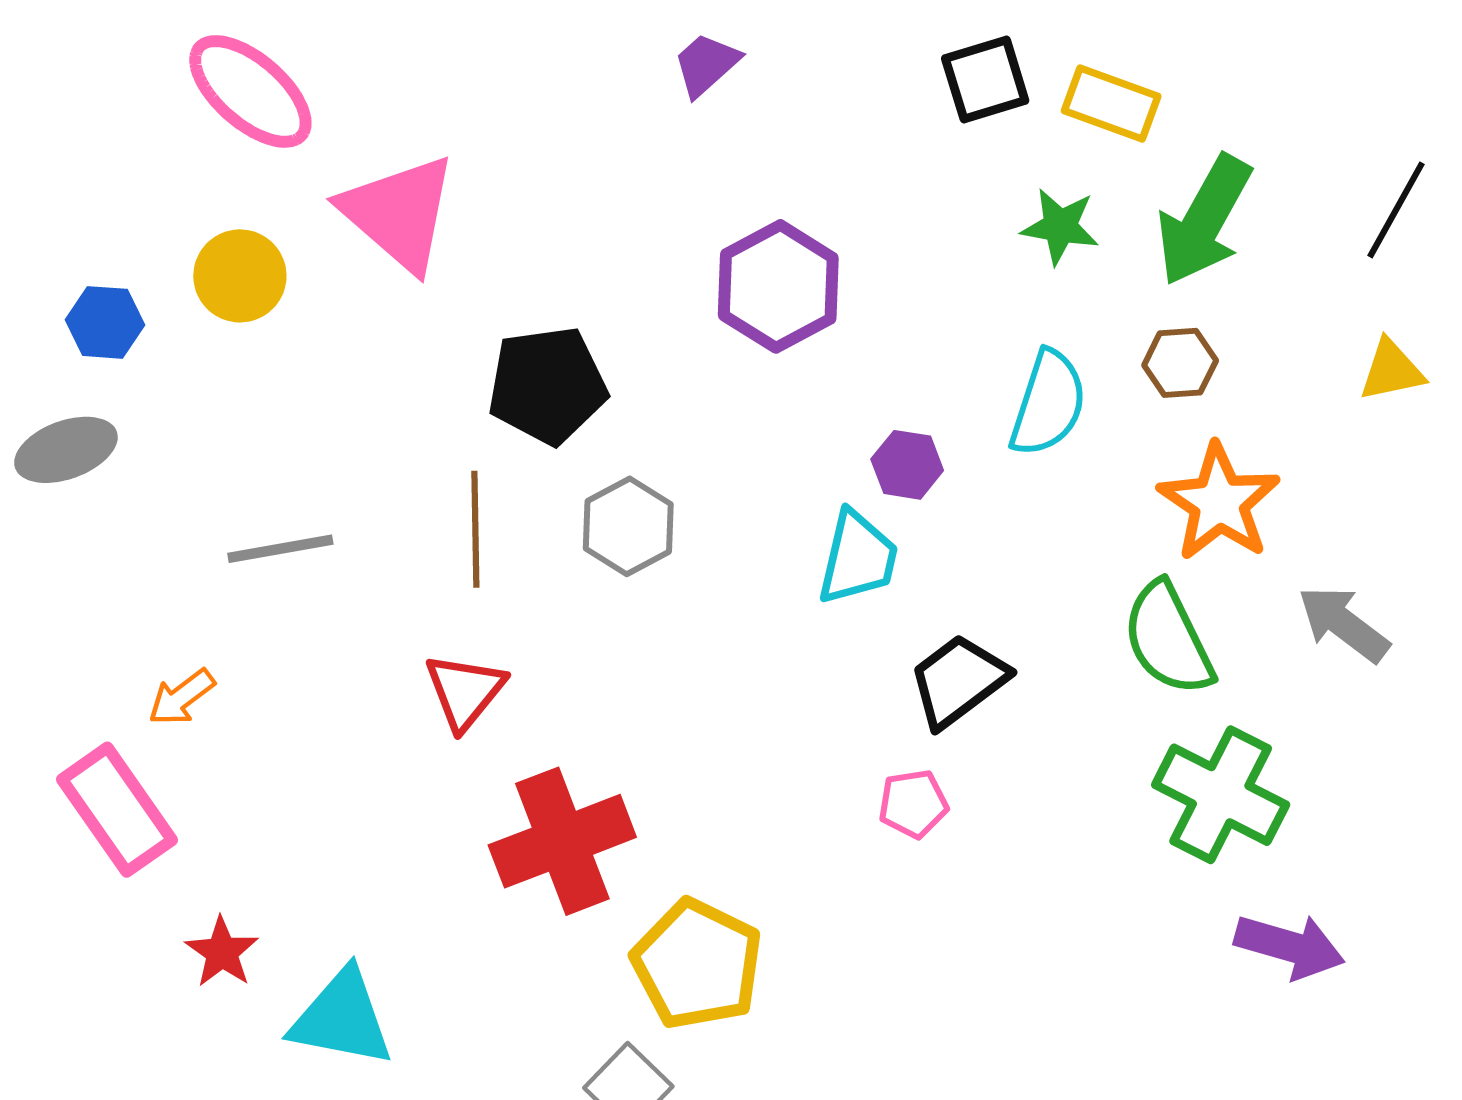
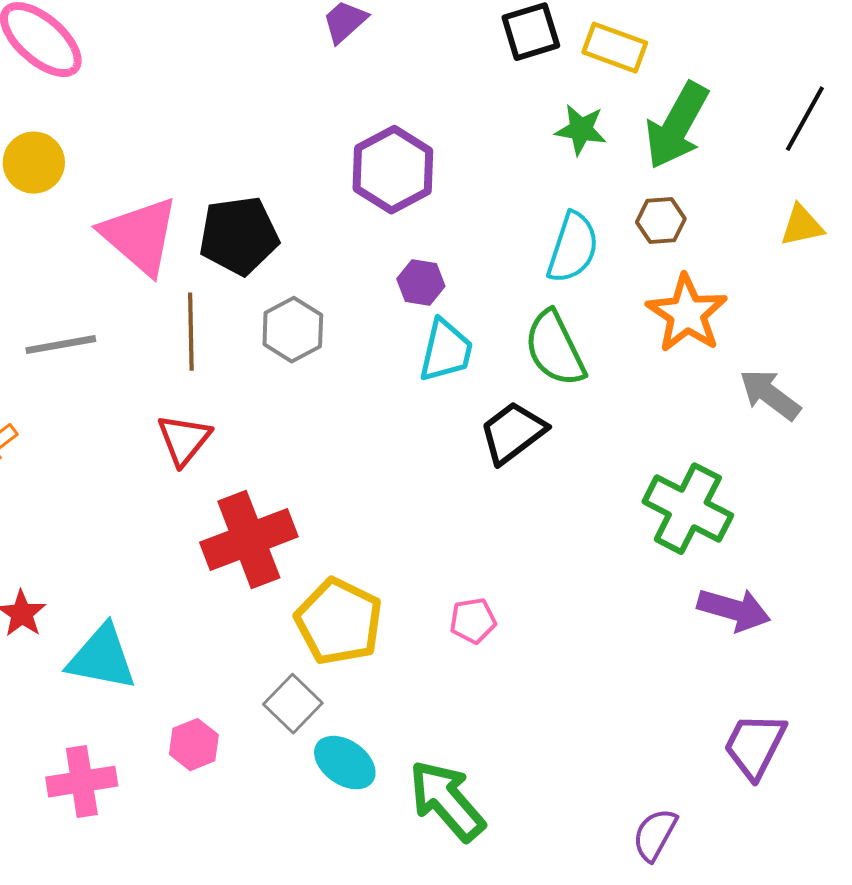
pink triangle: (399, 213) -> (140, 236), moved
purple hexagon: (907, 465) -> (421, 283), moved
green semicircle: (1168, 639) -> (555, 349), moved
pink pentagon: (913, 804) -> (473, 621), moved

